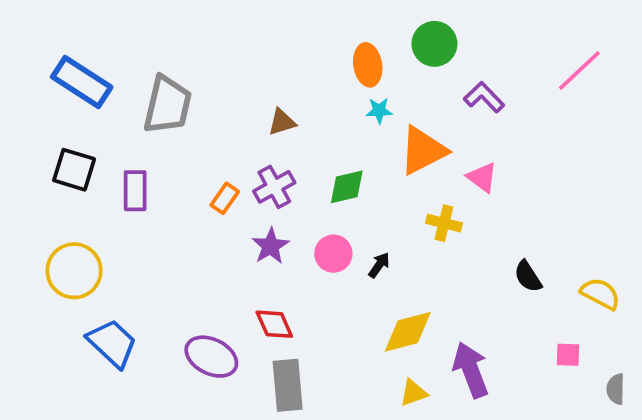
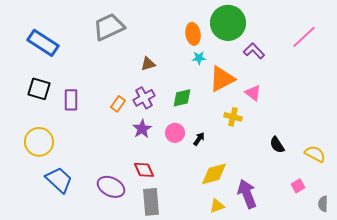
green circle: (434, 44) -> (228, 23), size x1.5
gray trapezoid: (167, 105) -> (109, 27), moved, turned -128
pink square: (568, 355) -> (298, 186), turned -32

